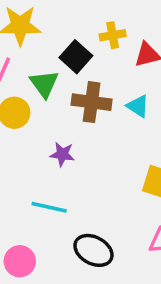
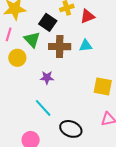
cyan triangle: (138, 106) -> (86, 46), turned -32
cyan line: (49, 207) -> (43, 108), turned 42

